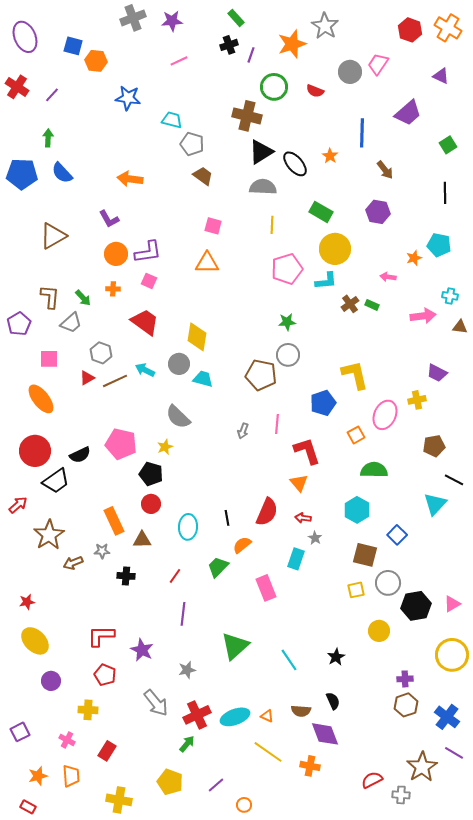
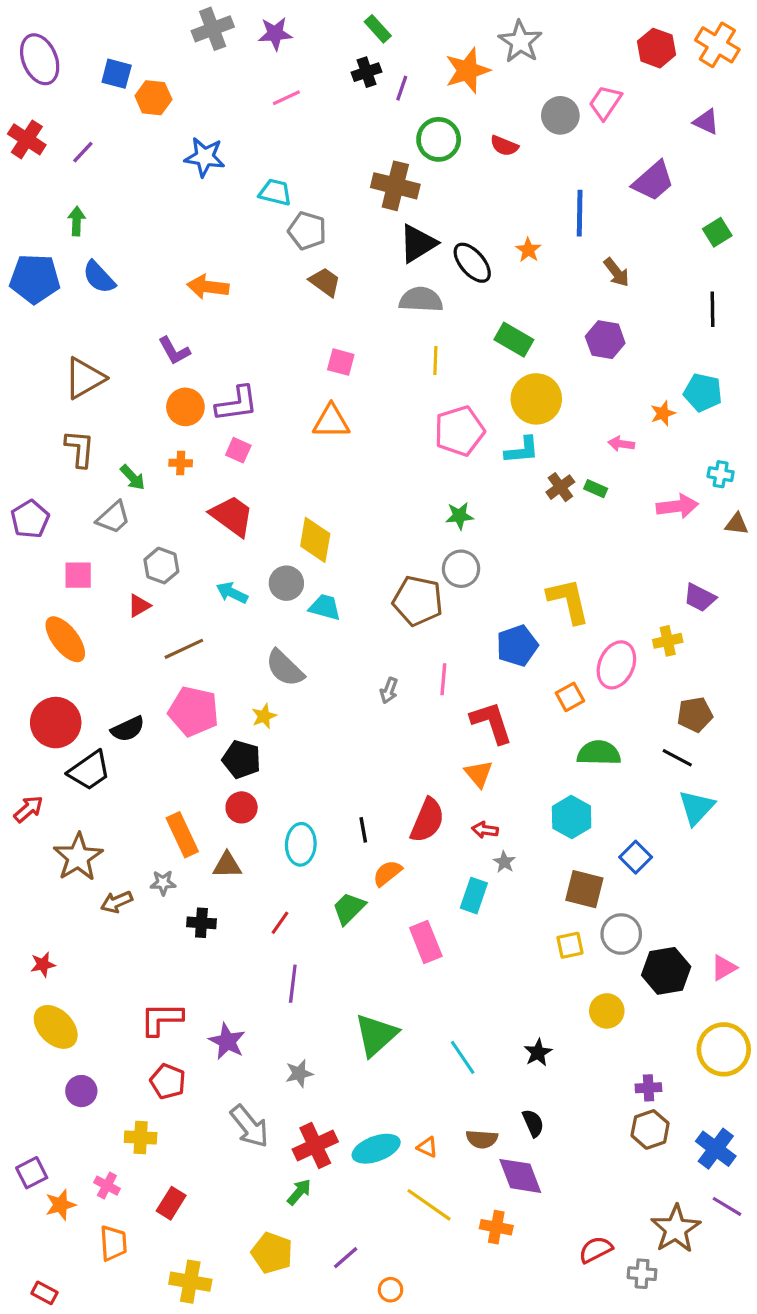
brown L-shape: (50, 297) -> (80, 449), moved
brown line: (115, 381) -> (184, 649), moved
black line: (454, 480) -> (677, 758), moved
orange star: (38, 776) -> (60, 1205), moved

